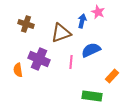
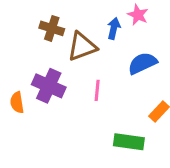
brown cross: (26, 24) -> (52, 28), moved
blue semicircle: (91, 50) -> (142, 63), moved

